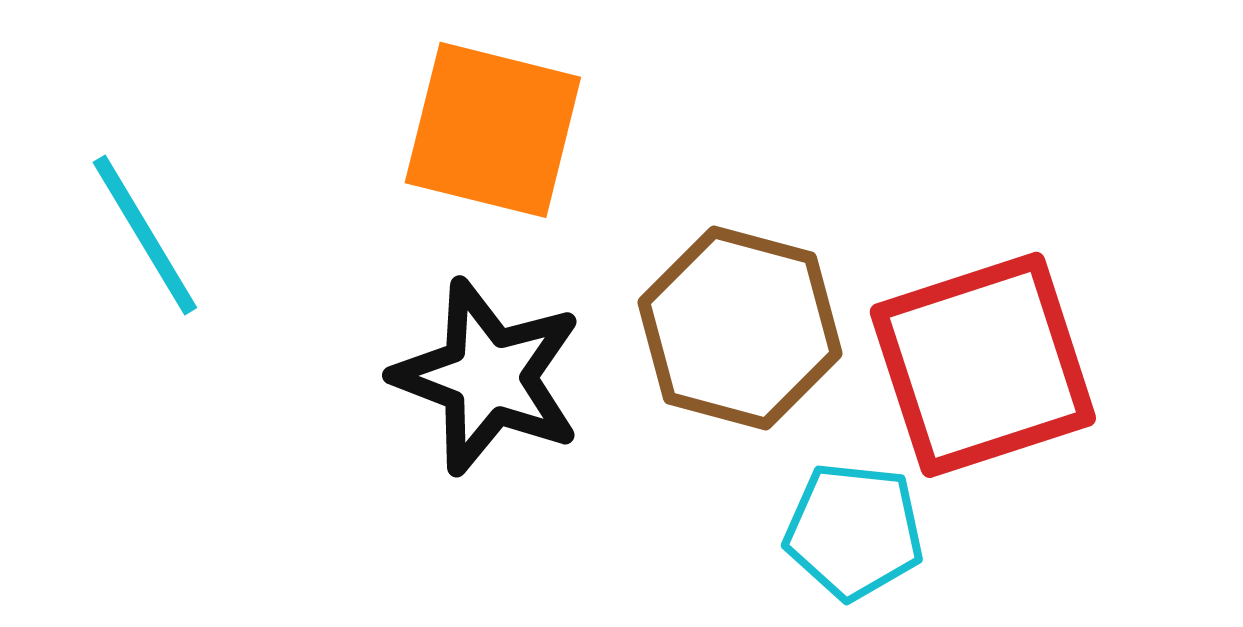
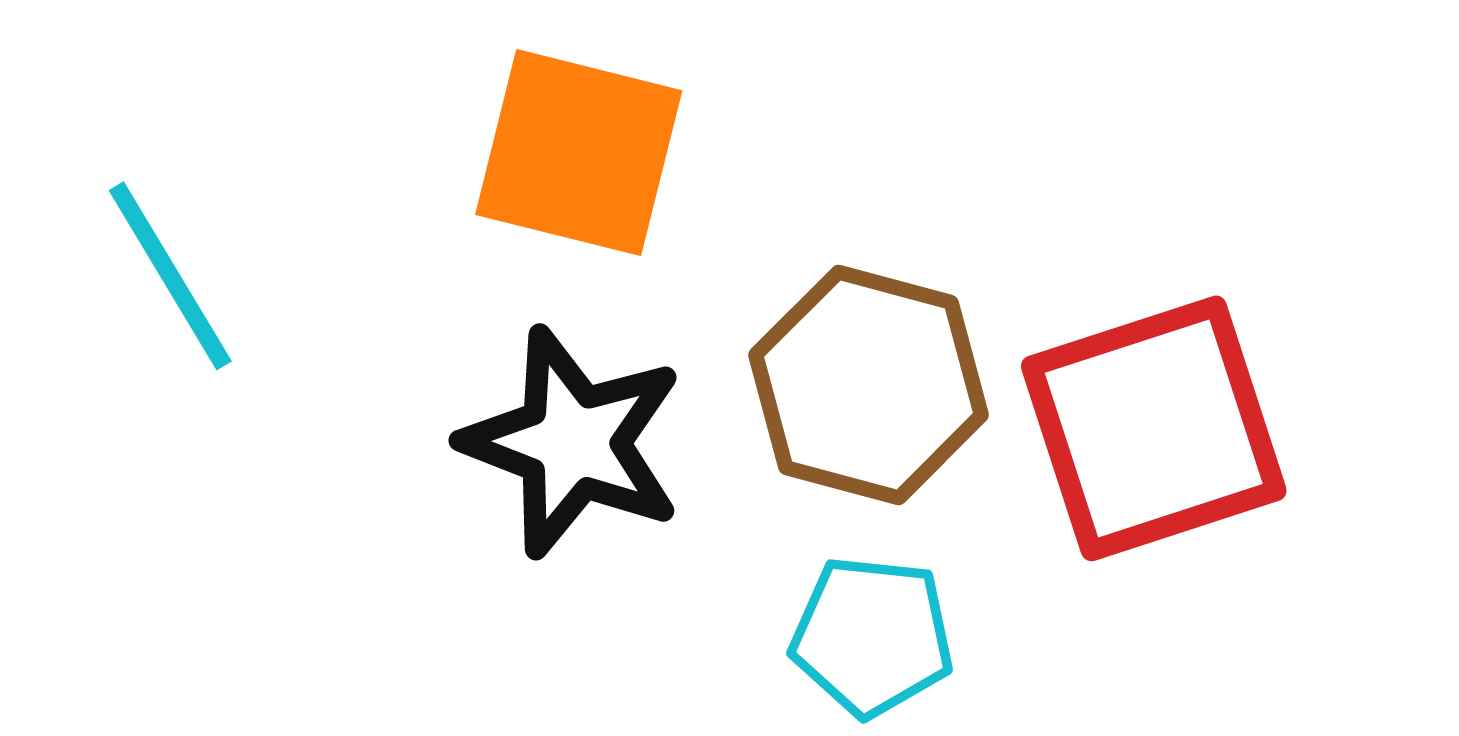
cyan pentagon: (854, 531) -> (872, 636), moved

